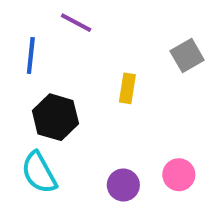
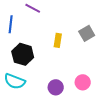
gray square: (187, 55) -> (87, 33), moved
cyan semicircle: (39, 173) -> (15, 81), turned -40

